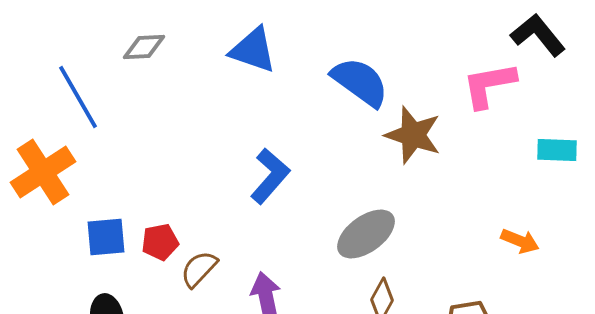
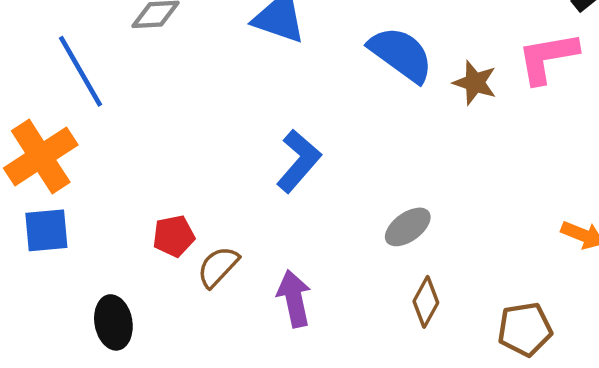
brown star: (413, 135) -> (475, 83), moved, size x0.7
gray ellipse: (366, 234) -> (408, 227), size x0.7
blue square: (106, 237) -> (46, 230), moved

